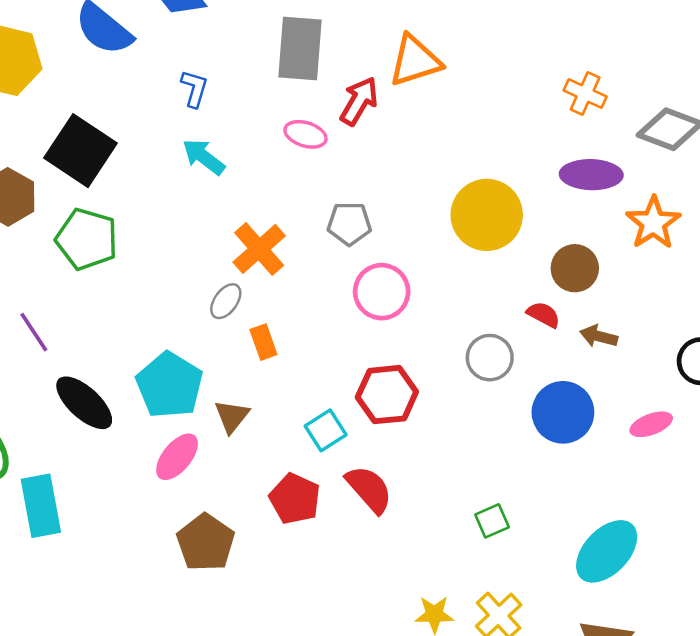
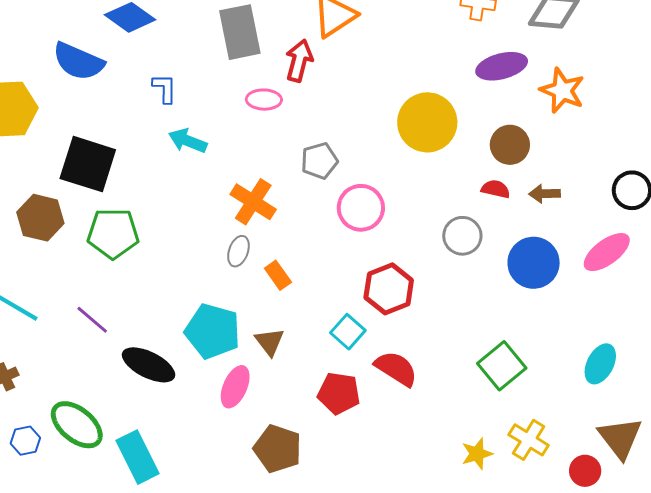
pink ellipse: (651, 424) -> (607, 252), size x1.4
green square: (492, 521) -> (502, 366), size x1.6
cyan ellipse: (607, 551) -> (600, 364), size x0.7

